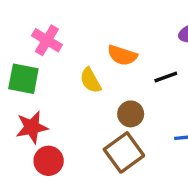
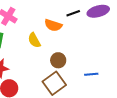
black line: (166, 77) -> (73, 13), moved

